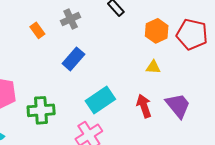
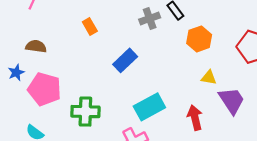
gray cross: (71, 19) -> (150, 18), moved
orange hexagon: (157, 31) -> (199, 39), moved
purple trapezoid: (178, 106) -> (232, 100), moved

